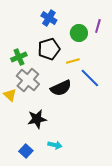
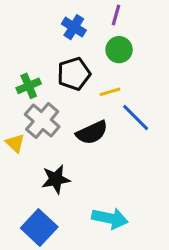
purple line: (98, 26) -> (116, 15), moved
cyan arrow: (55, 145) -> (110, 218), moved, size x1.6
blue square: (26, 151) -> (39, 227), size x1.6

